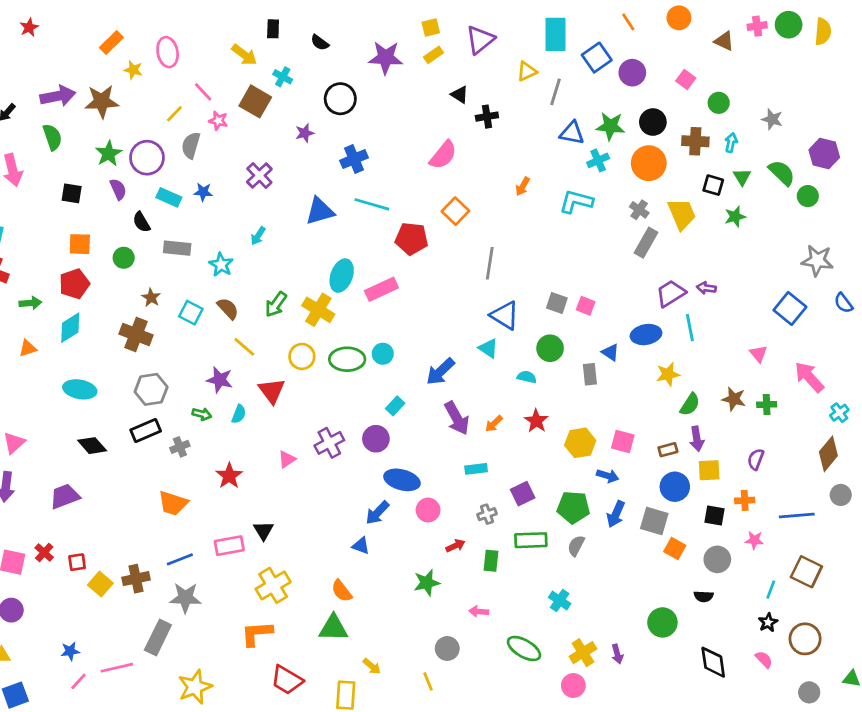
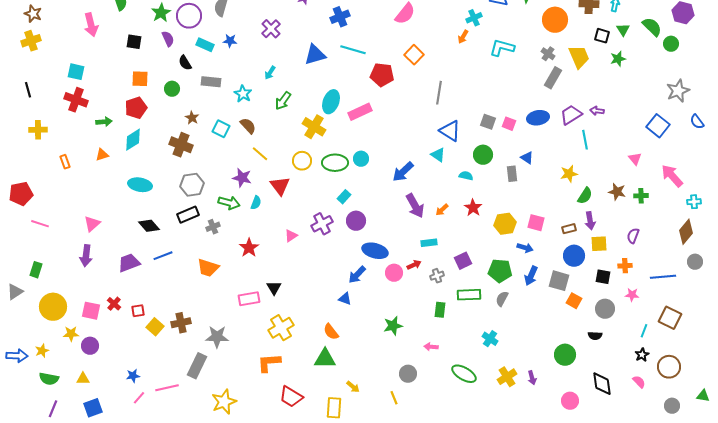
cyan cross: (598, 160) -> (474, 18), moved
gray star: (817, 260) -> (678, 91), turned -30
green arrow: (276, 304) -> (283, 101), moved
blue ellipse: (646, 335) -> (538, 118), moved
cyan rectangle: (395, 406) -> (344, 197), moved
cyan cross: (839, 413) -> (694, 202), turned 32
green arrow: (202, 414) -> (229, 203), size x1.5
red arrow: (455, 546) -> (414, 265), moved
blue line: (180, 559) -> (163, 256), moved
pink circle: (573, 686) -> (570, 401), moved

